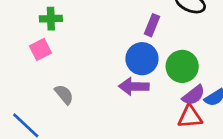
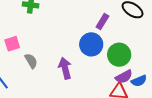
pink square: (40, 49) -> (12, 44), moved
purple arrow: (134, 86) -> (65, 68), moved, turned 65

